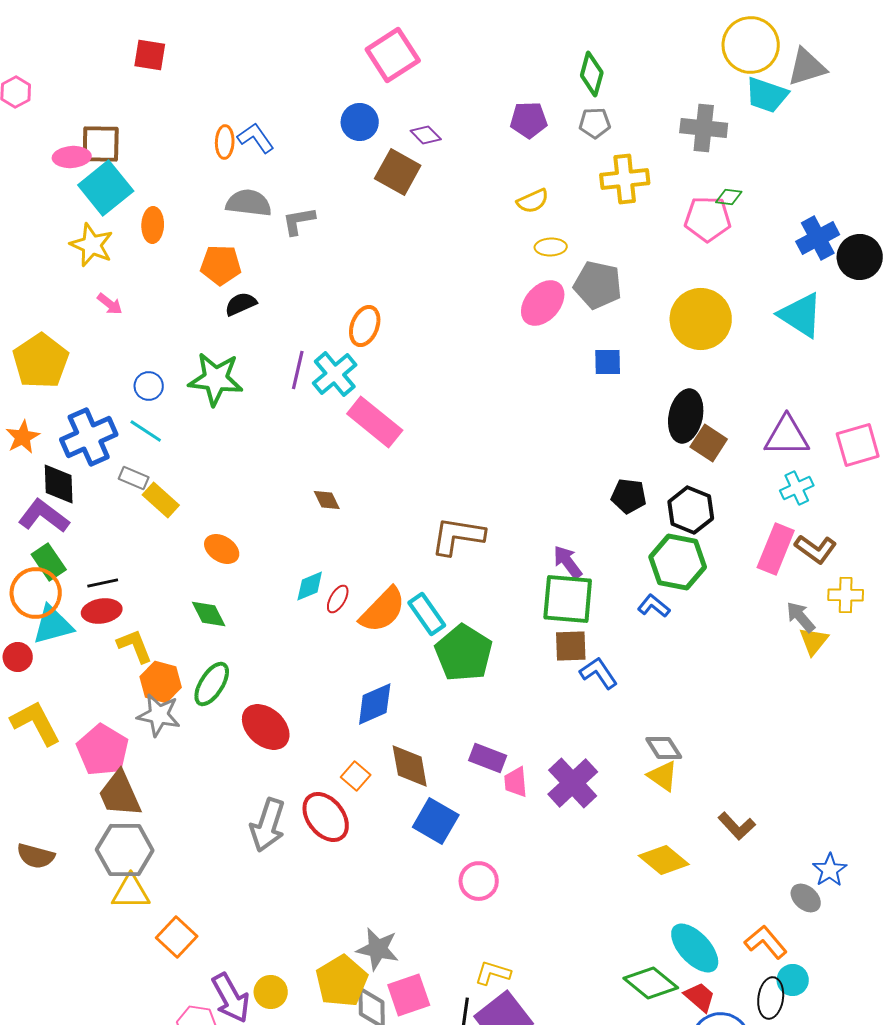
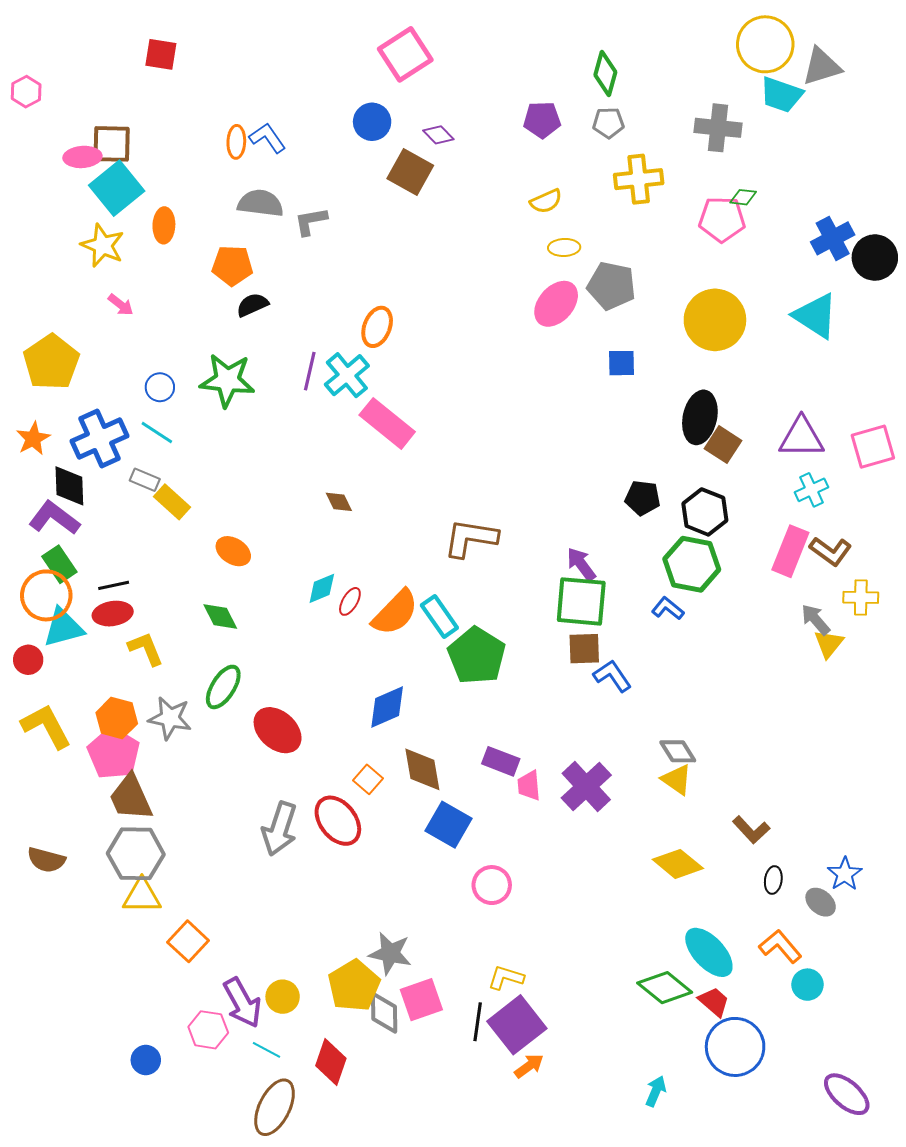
orange hexagon: (161, 682) -> (117, 718), moved
black ellipse: (771, 998) -> (773, 880), moved, size x0.7

